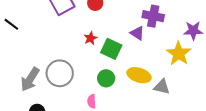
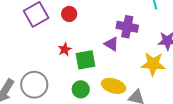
green square: (111, 49) -> (86, 60), turned -35
yellow star: (179, 54) -> (153, 64), turned -30

